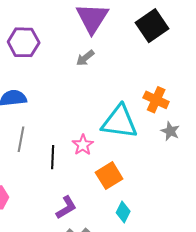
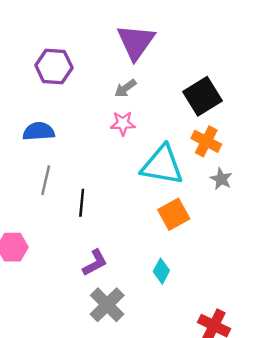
black square: (152, 26) -> (202, 96), moved
pink star: (83, 145) -> (123, 123), moved, turned 30
orange square: (109, 176) -> (174, 214), moved

